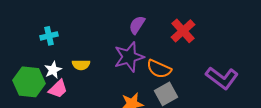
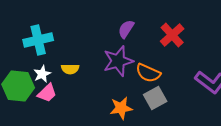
cyan cross: (49, 36) -> (38, 40), size x1.6

